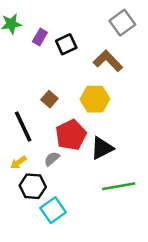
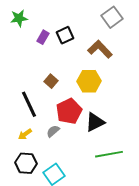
purple rectangle: (40, 37) -> (43, 37), moved
black hexagon: (33, 186) -> (26, 163), moved

